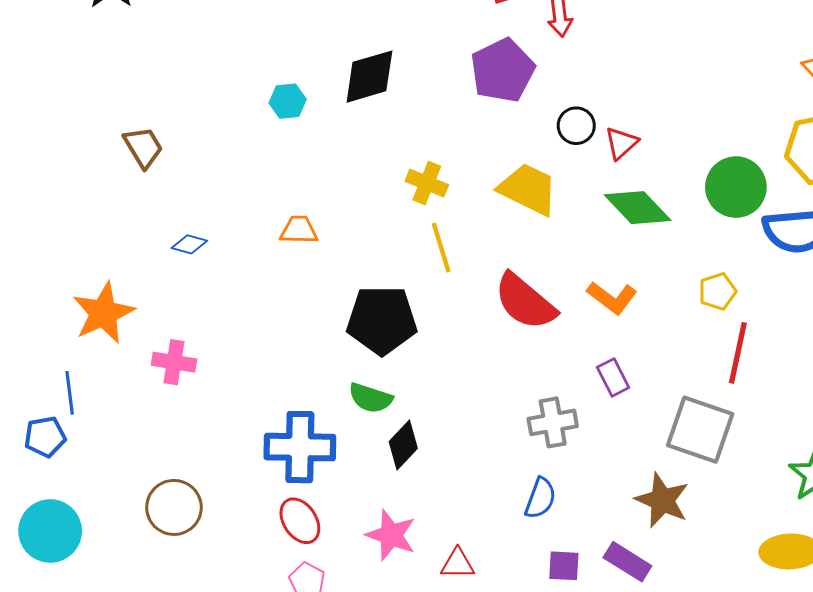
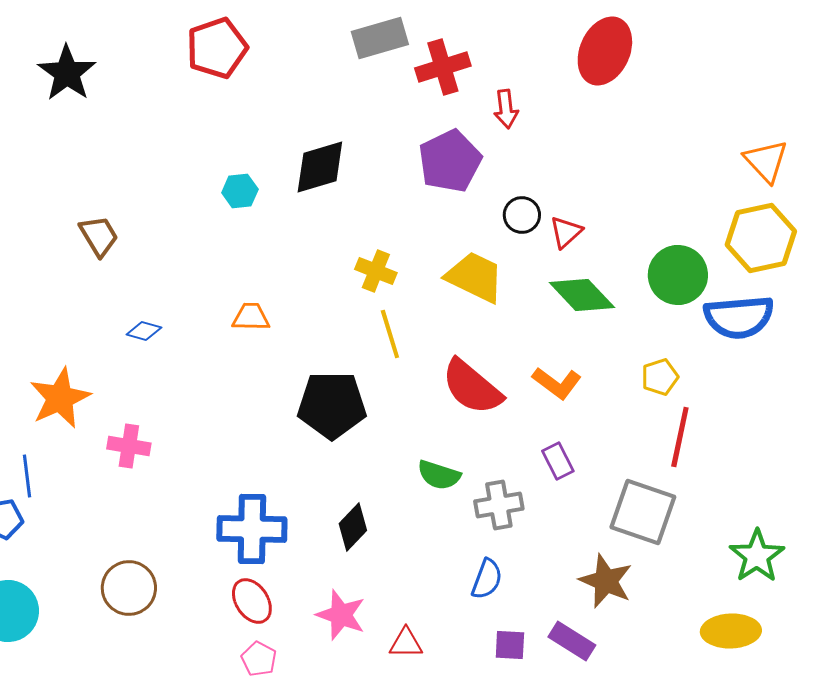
green semicircle: (371, 398) -> (439, 475), moved

